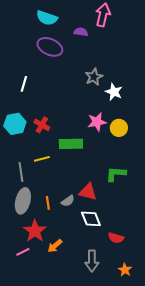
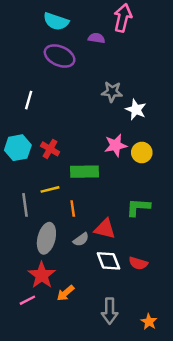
gray star: (94, 77) -> (112, 92), turned 30
gray ellipse: (23, 201) -> (46, 238), moved
orange line: (48, 203) -> (73, 208), moved
red semicircle: (116, 238) -> (138, 263), moved

